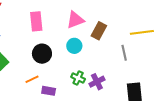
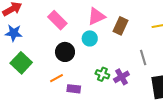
pink rectangle: (36, 21) -> (57, 20), turned -36
cyan circle: (74, 46) -> (90, 38), moved
gray line: (124, 53) -> (143, 57), moved

